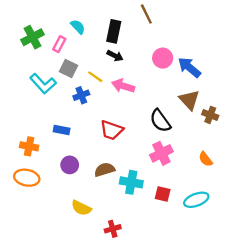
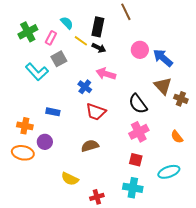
gray square: (69, 69) -> (59, 59), turned 35
yellow line: (95, 77) -> (81, 41), moved
blue cross: (81, 95) -> (85, 87), moved, turned -32
purple circle: (70, 165) -> (45, 142), moved
cyan cross: (131, 182) -> (133, 188), moved
red square: (163, 194) -> (136, 160), moved

